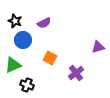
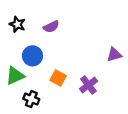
blue circle: (23, 40) -> (32, 56), moved
orange square: (50, 58) -> (58, 78), moved

